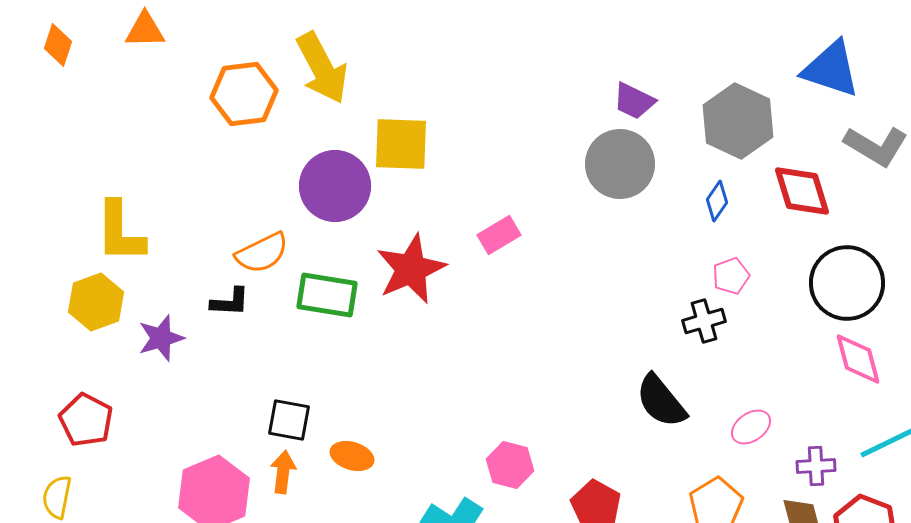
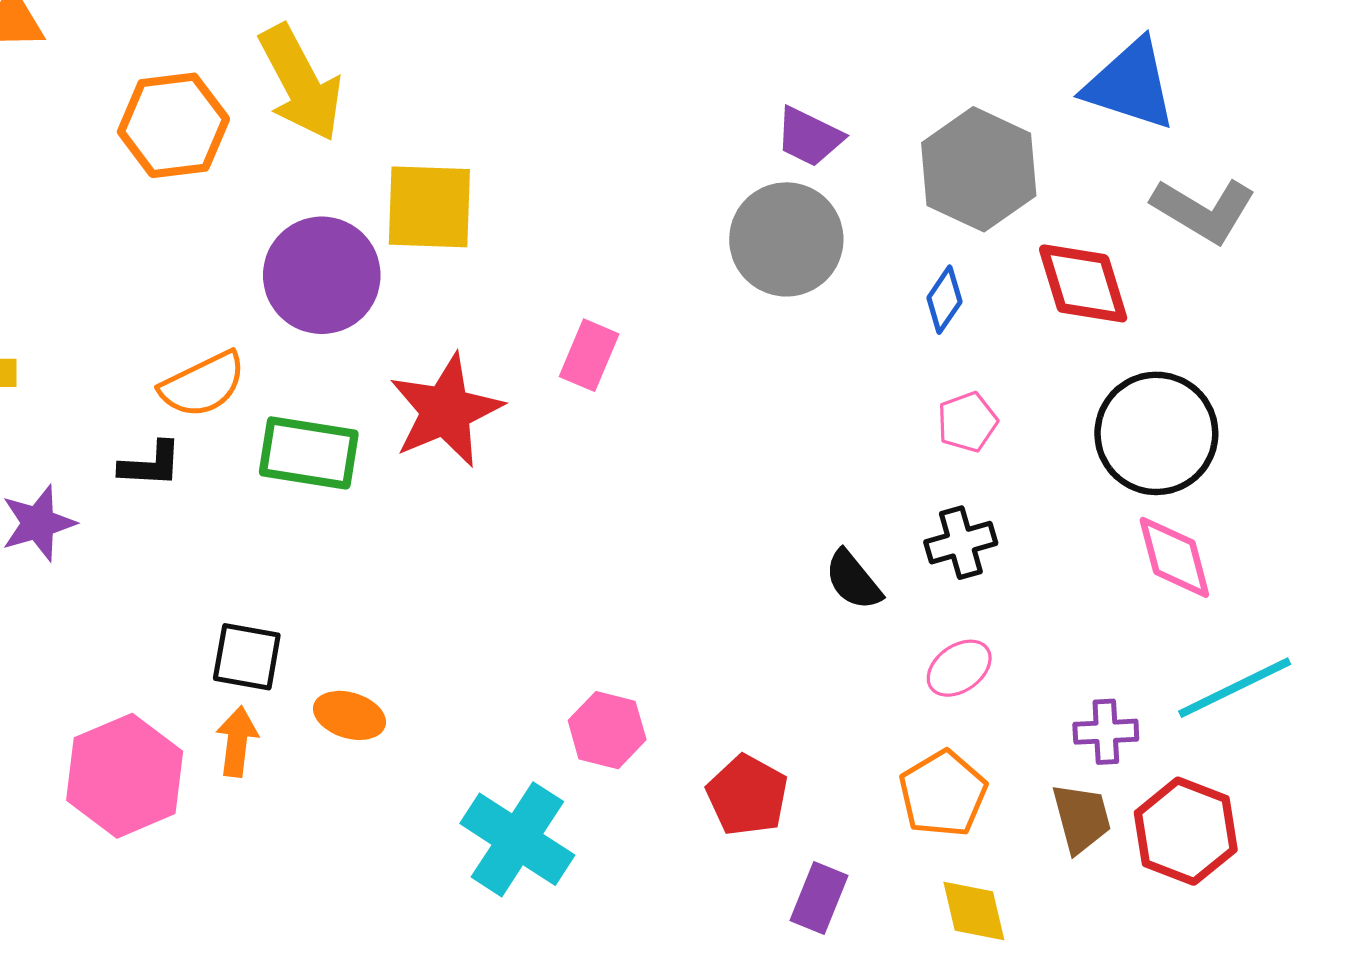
pink rectangle: (499, 235) -> (589, 355), turned -36
black cross: (704, 321) -> (961, 543), moved
black semicircle: (661, 401) -> (853, 580), moved, size x0.7
pink ellipse: (751, 427) -> (959, 668), moved

